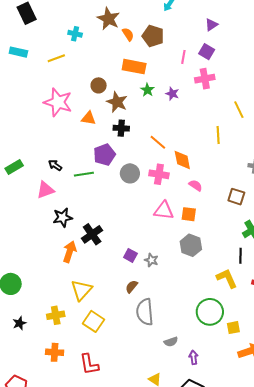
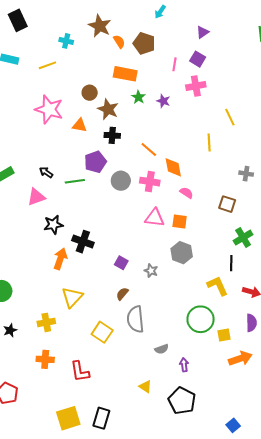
black cross: (92, 234) -> (83, 242), turned -35
gray star: (151, 260) -> (151, 271), moved
yellow square: (94, 321) -> (102, 332), moved

